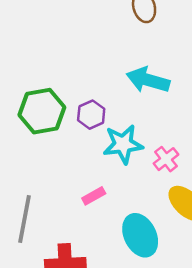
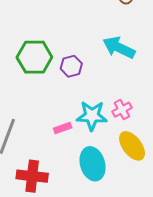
cyan star: (123, 144) -> (92, 116), moved

